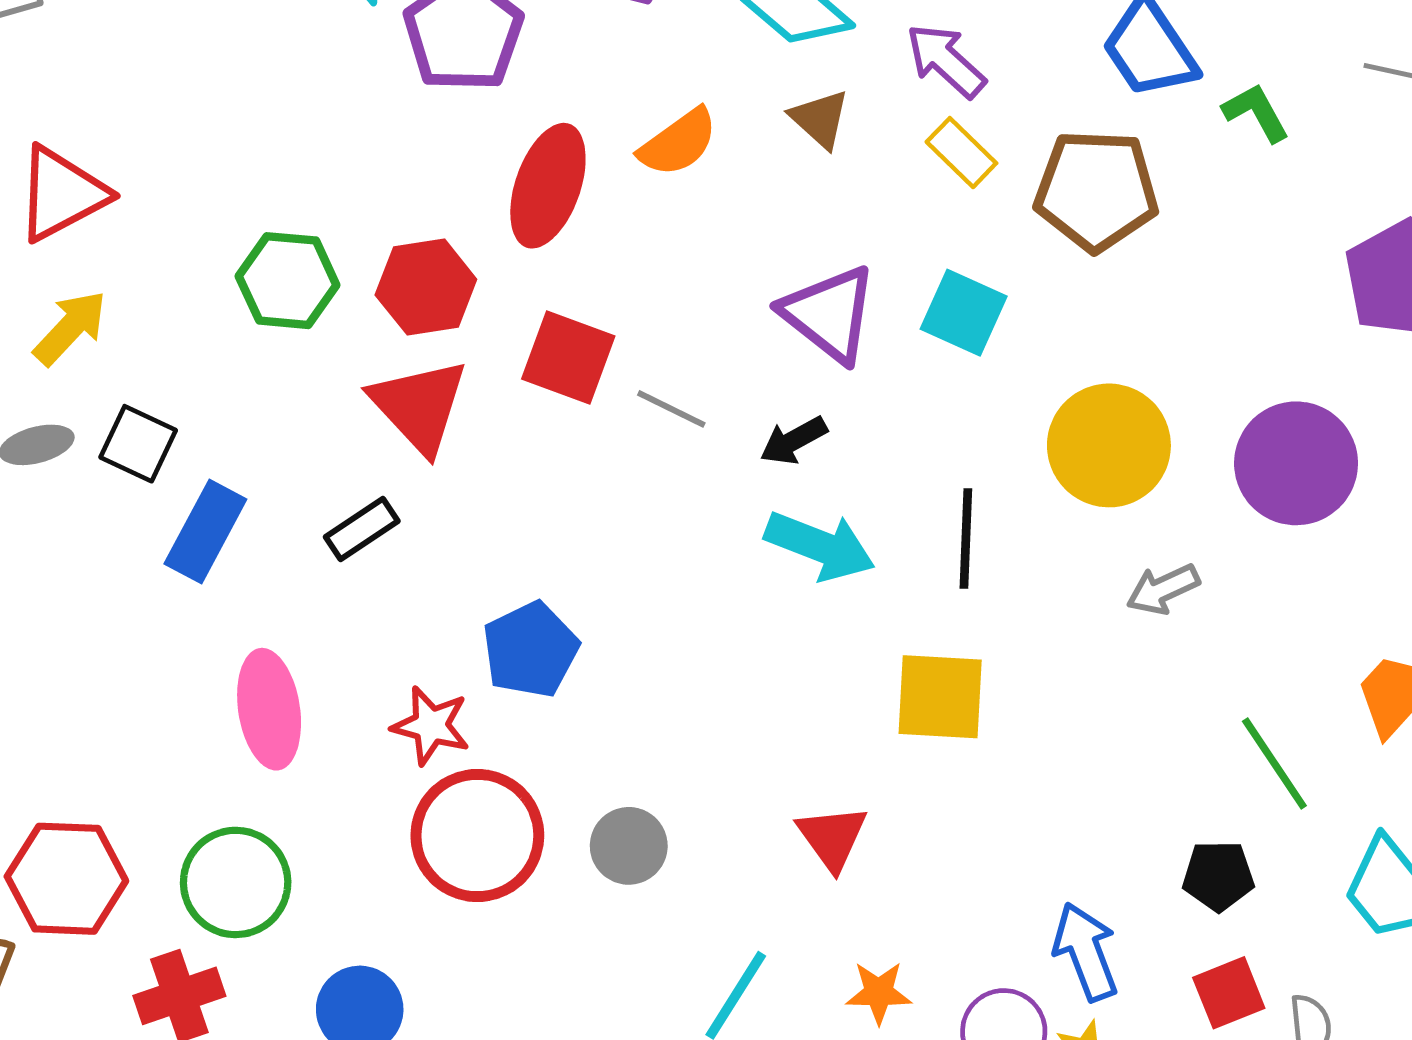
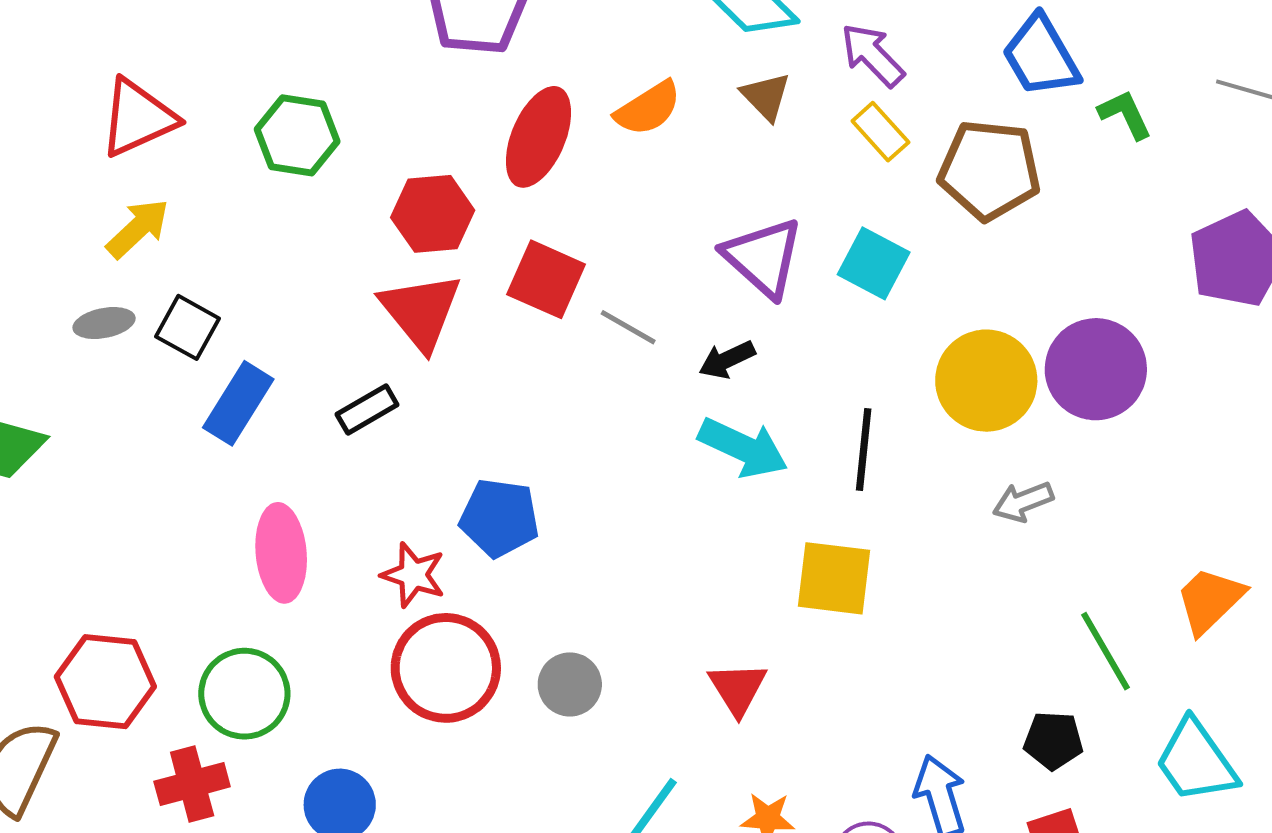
green hexagon: (288, 281) -> (297, 135), moved
purple circle: (1296, 463) -> (1096, 369), moved
blue pentagon: (530, 650) -> (499, 518), turned 30

